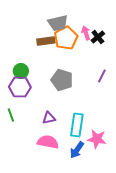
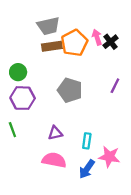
gray trapezoid: (58, 23) -> (48, 26), moved
green circle: (21, 71) -> (18, 72), moved
cyan rectangle: (77, 125) -> (87, 141), size x0.6

